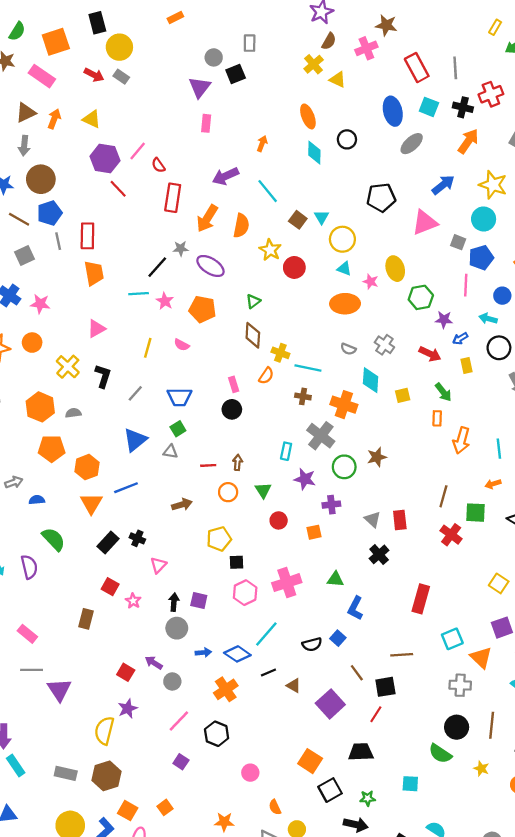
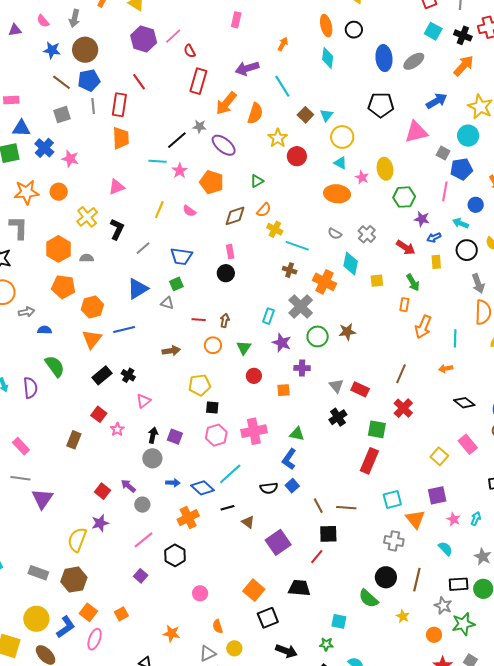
blue ellipse: (393, 111) -> (384, 58), moved
black circle: (347, 139) -> (354, 30), moved
red line: (118, 189) -> (139, 82), moved
brown diamond: (253, 335) -> (235, 216), moved, turned 60
orange semicircle: (266, 376) -> (264, 210), moved
green square: (476, 513) -> (377, 429), moved
red rectangle: (400, 520) -> (360, 389), turned -66
blue L-shape: (355, 608) -> (289, 459), moved
brown line: (357, 673) -> (318, 506), moved
green star: (368, 798) -> (326, 644), moved

